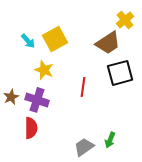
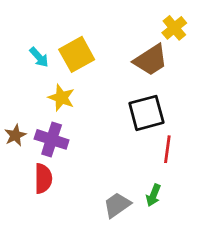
black square: (120, 73) -> (146, 113), moved
red line: (83, 87) -> (167, 149), moved

